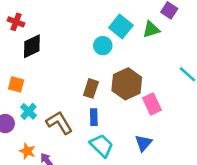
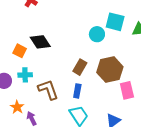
cyan square: (121, 26) -> (115, 22), turned -36
black diamond: (32, 46) -> (40, 42), moved, turned 70
cyan cross: (29, 111) -> (25, 75), turned 32

